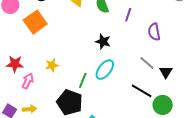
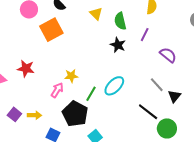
purple semicircle: (154, 32) -> (168, 55), turned 132
black star: (103, 42) -> (118, 45), moved
yellow star: (52, 65) -> (71, 76), moved
pink arrow: (28, 81) -> (57, 90), moved

